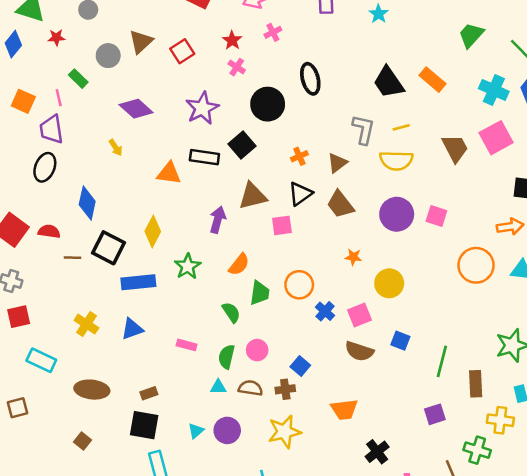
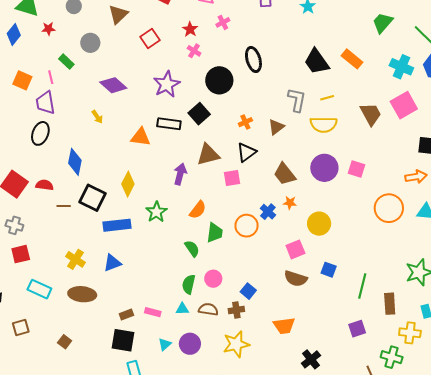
brown triangle: (141, 42) -> (118, 14), moved
brown trapezoid: (340, 204) -> (285, 174), moved
blue cross: (325, 311) -> (268, 212), moved
pink rectangle: (187, 345) -> (153, 312), moved
brown ellipse: (92, 390) -> (82, 294), moved
brown square: (83, 441) -> (65, 342), moved

